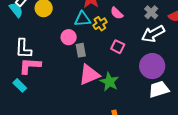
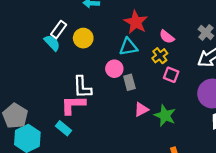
yellow cross: (100, 24) -> (160, 56), moved
white L-shape: (23, 49) -> (82, 87), moved
pink triangle: (89, 75) -> (141, 109), size x0.6

